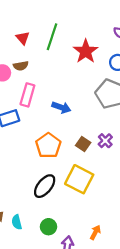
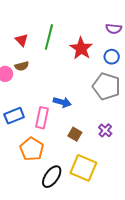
pink rectangle: (27, 95) -> (42, 118), moved
brown square: (83, 144) -> (75, 134), moved
orange pentagon: (48, 146) -> (32, 149), moved

